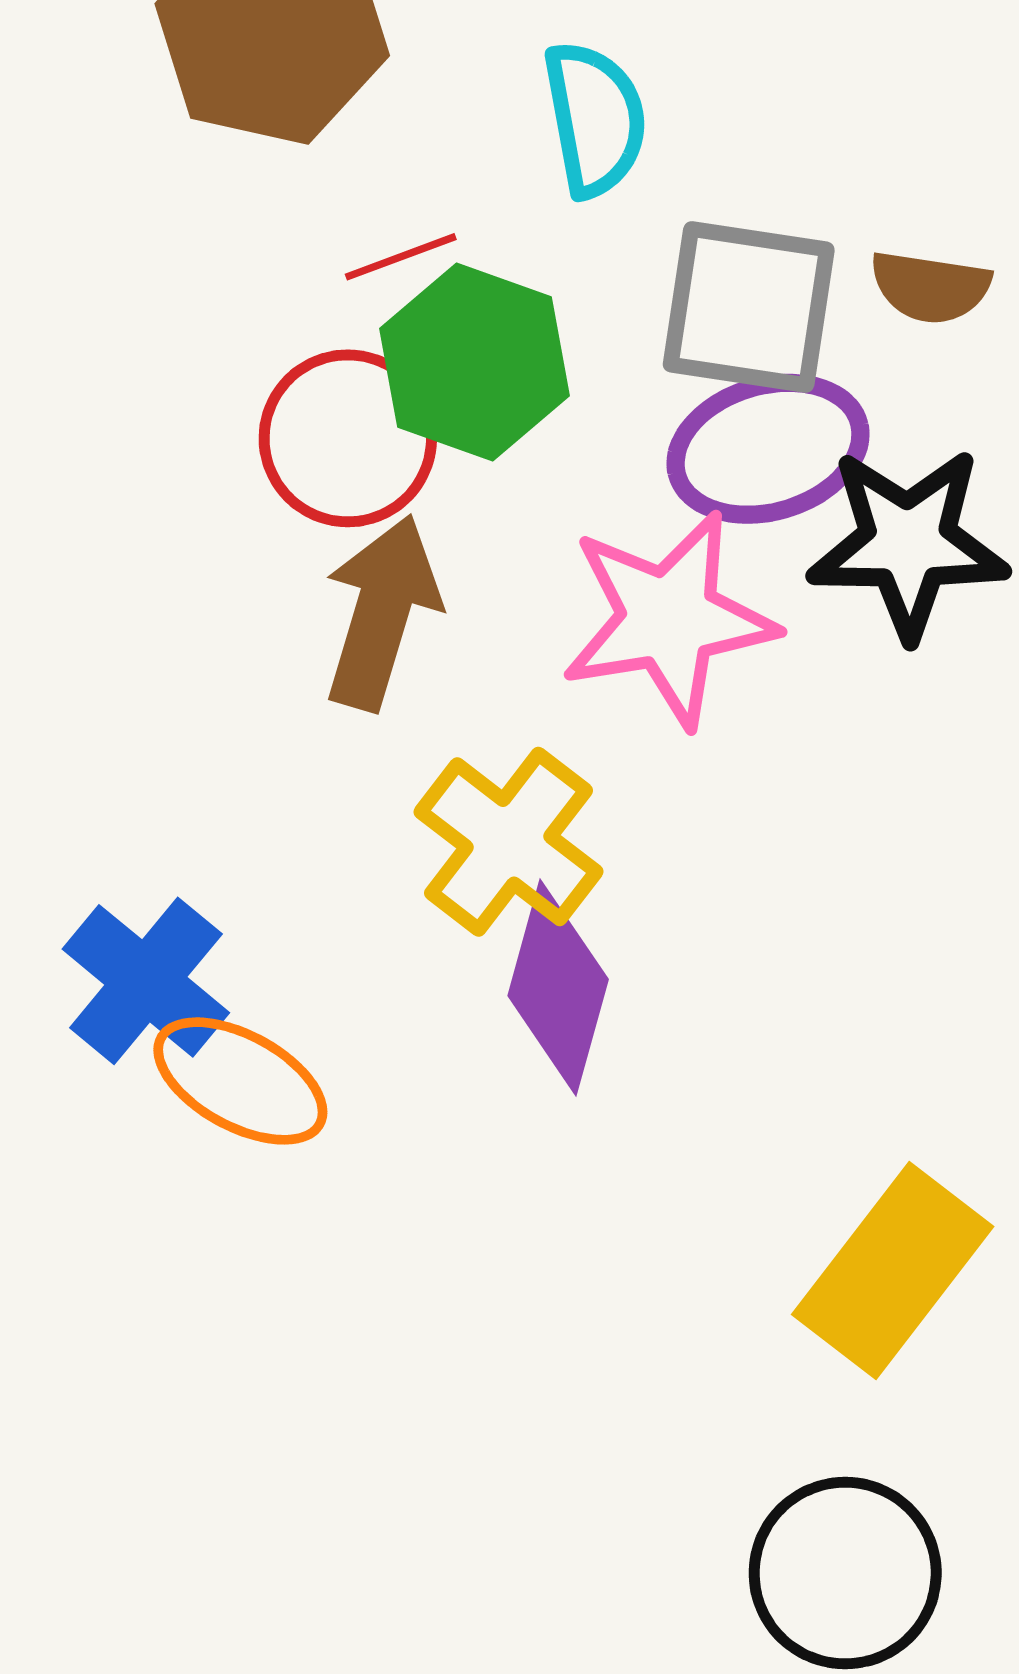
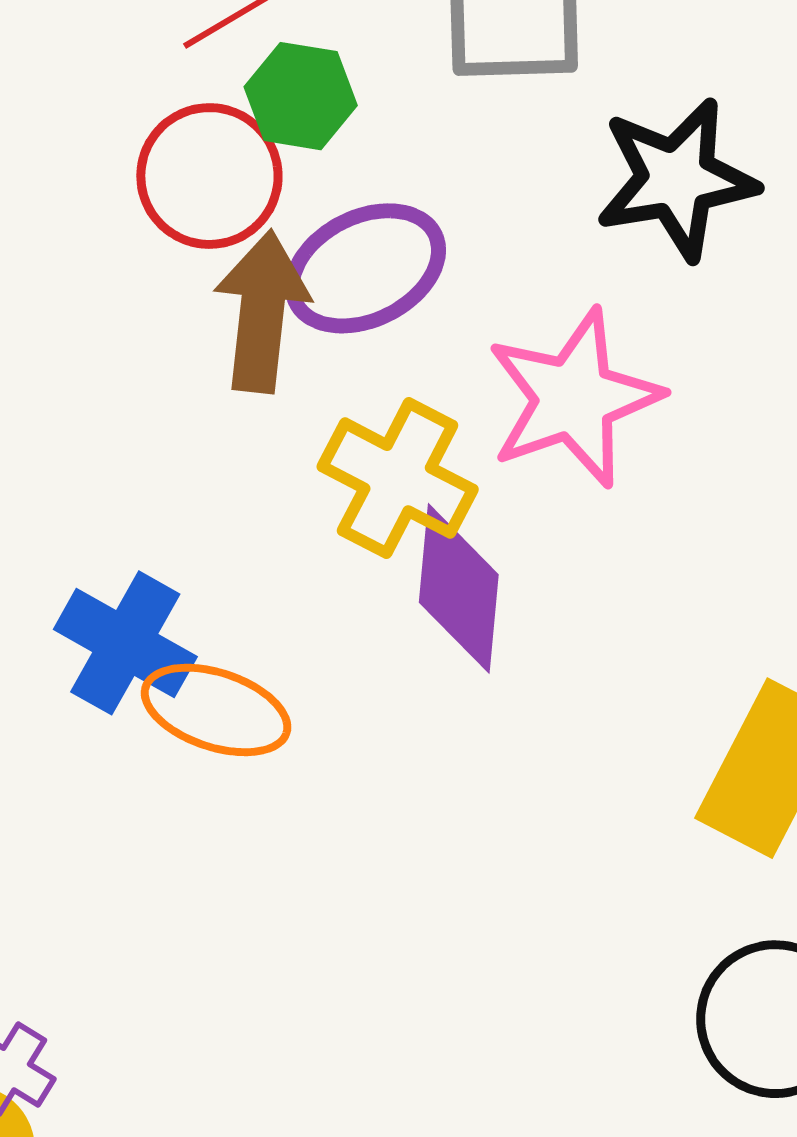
green hexagon: (475, 362) -> (301, 96), size x0.7
purple ellipse: (768, 449) -> (365, 268), moved
pink star: (669, 619) -> (574, 398), moved

